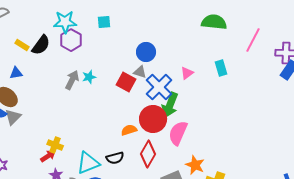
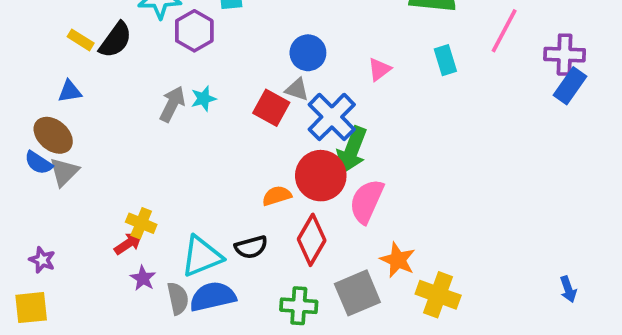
purple hexagon: (71, 40) -> (194, 31), moved
cyan rectangle: (221, 68) -> (445, 60), moved
pink triangle: (187, 73) -> (379, 69), moved

